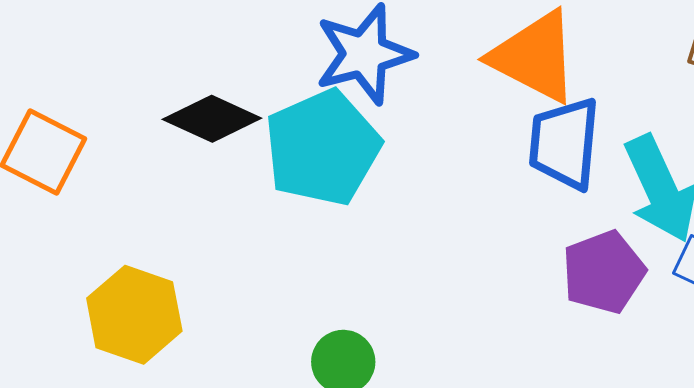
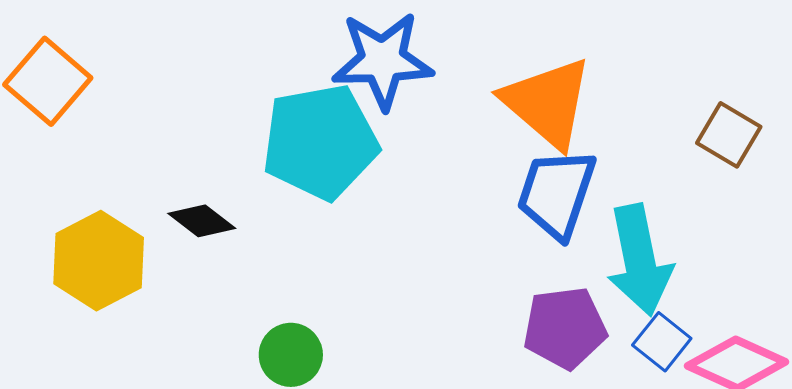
black diamond: (212, 119) -> (202, 221), moved, size x0.7

